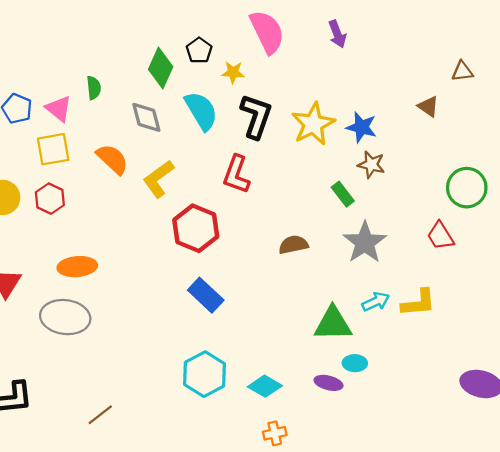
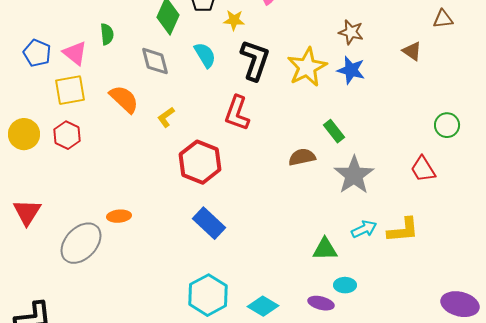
cyan semicircle: (201, 111) -> (205, 55), size x0.7
brown star: (371, 165) -> (351, 32), moved
yellow L-shape: (158, 179) -> (166, 117), size x0.6
green circle: (467, 188) -> (447, 125), size x0.7
brown semicircle: (293, 245) -> (302, 157), moved
orange ellipse: (77, 267) -> (119, 216), moved, size x0.7
gray ellipse: (65, 317) -> (81, 243), turned -54
green triangle: (333, 324) -> (325, 249), size x0.7

